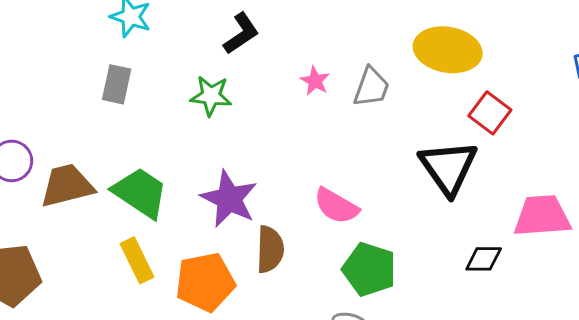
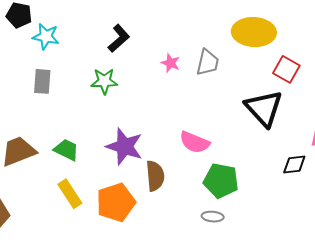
green trapezoid: (140, 193) -> (66, 150), size x0.7

